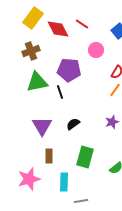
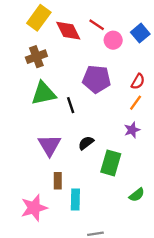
pink circle: (96, 50) -> (113, 40), moved
purple pentagon: (69, 70) -> (97, 79), moved
purple star: (112, 122) -> (132, 130), moved
green rectangle: (85, 157) -> (111, 163), moved
cyan rectangle: (64, 182) -> (75, 200), moved

